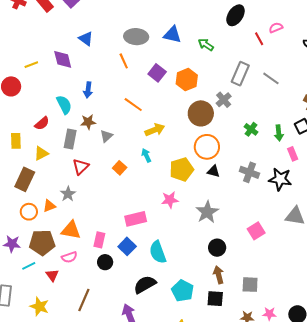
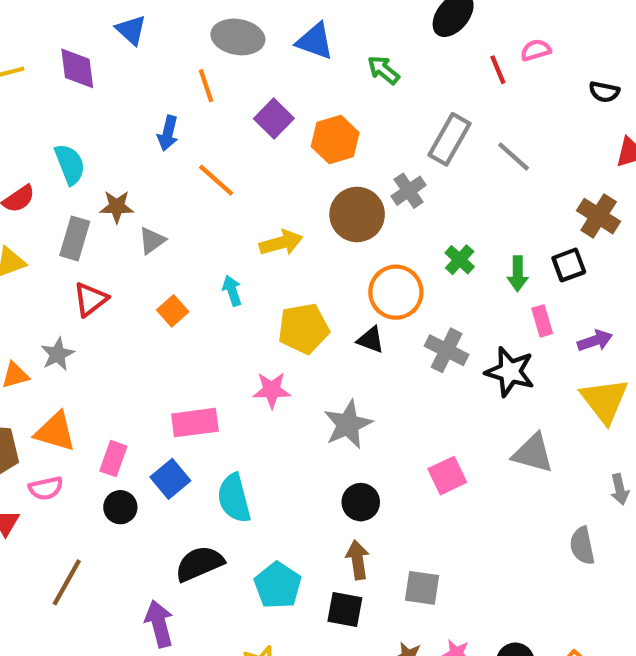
blue arrow: (88, 90) -> (168, 133), moved
yellow arrow: (155, 130) -> (281, 243), moved
orange circle: (207, 147) -> (396, 292), moved

